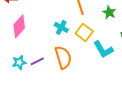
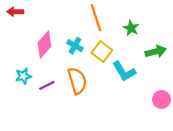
pink diamond: (19, 26) -> (44, 44), moved
cyan star: (19, 62) -> (23, 76), moved

